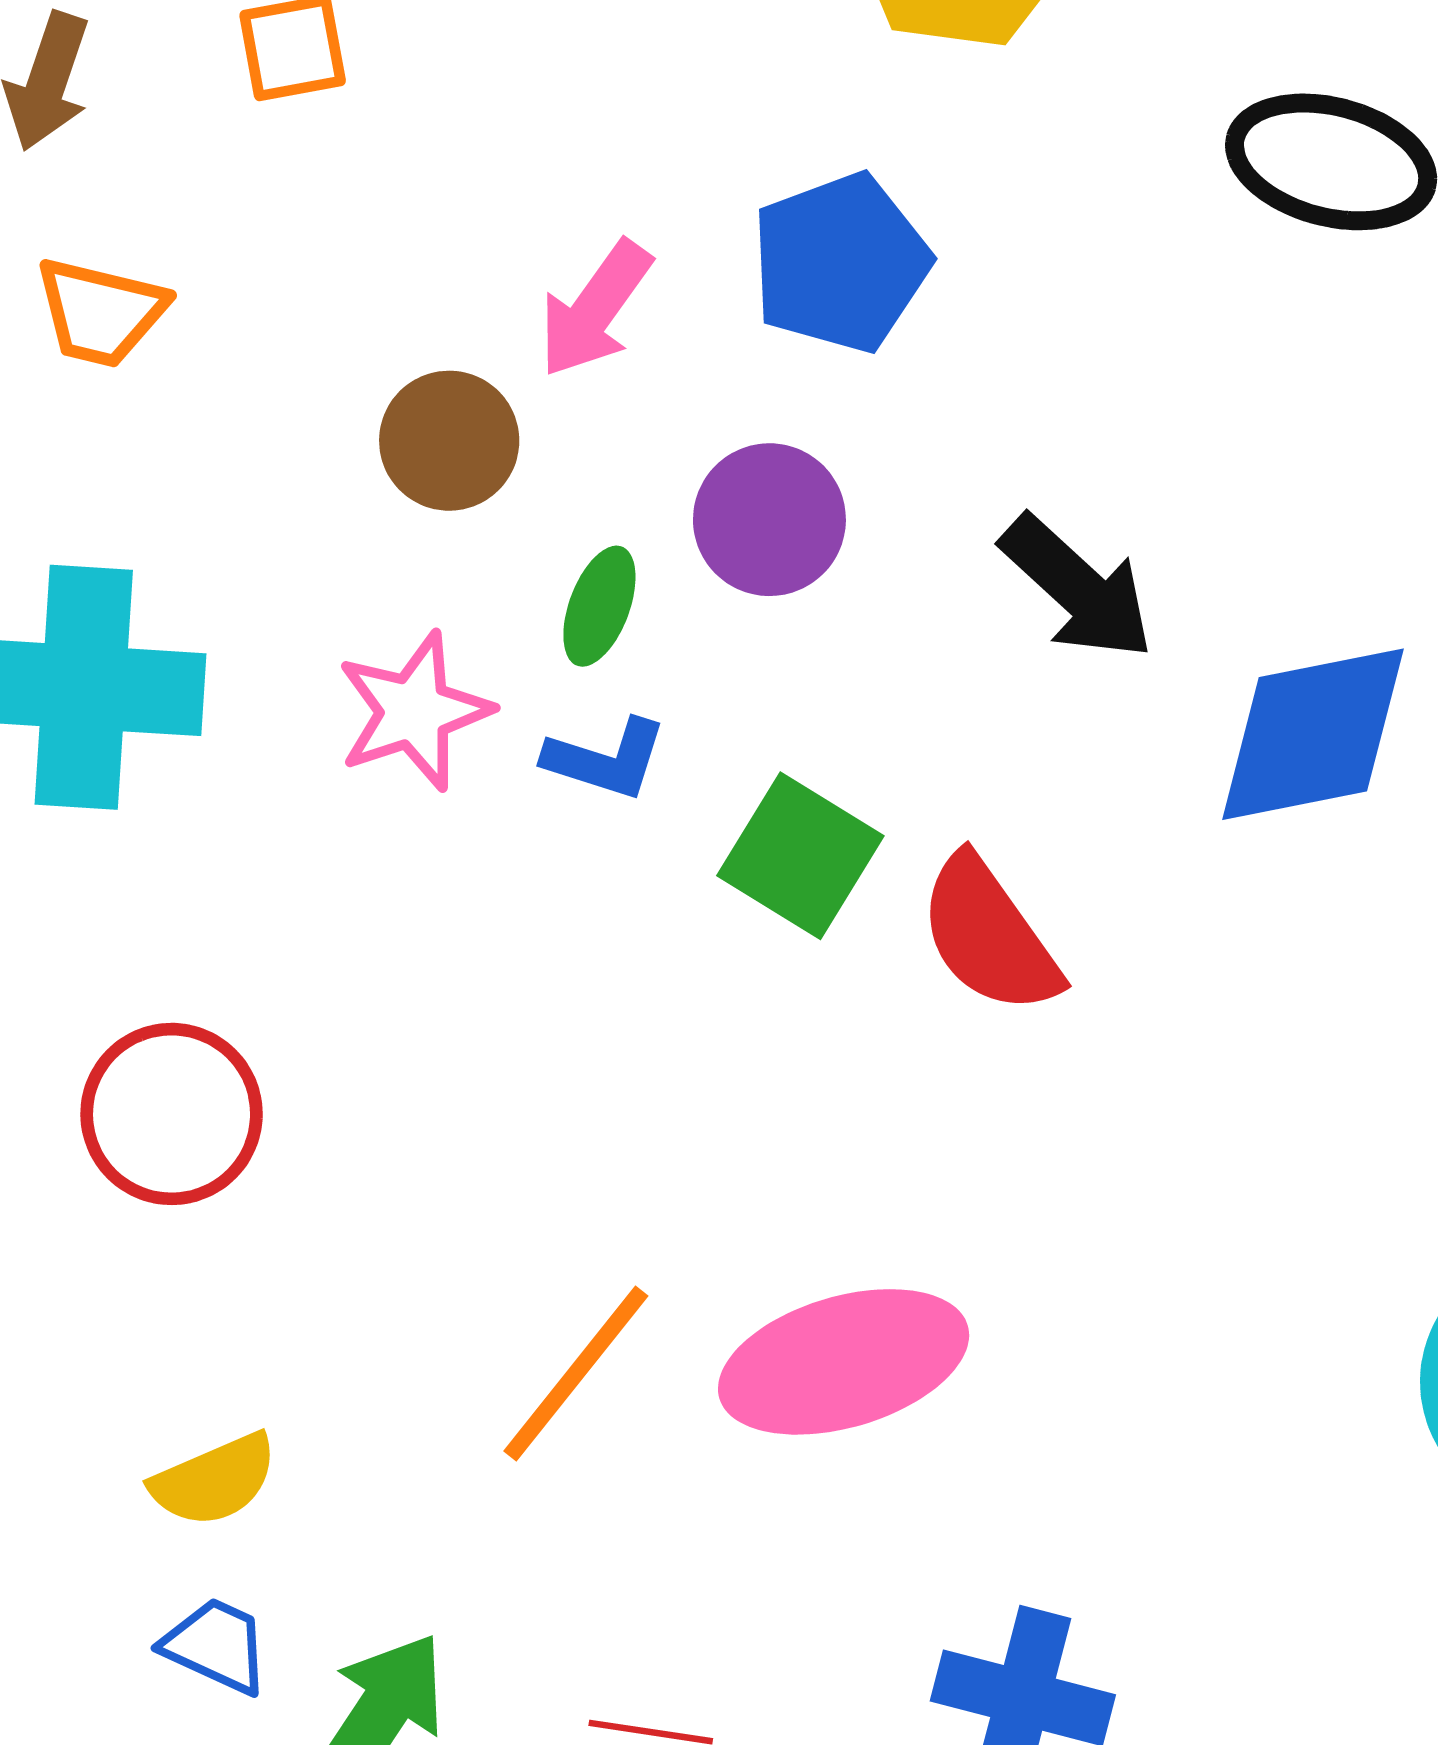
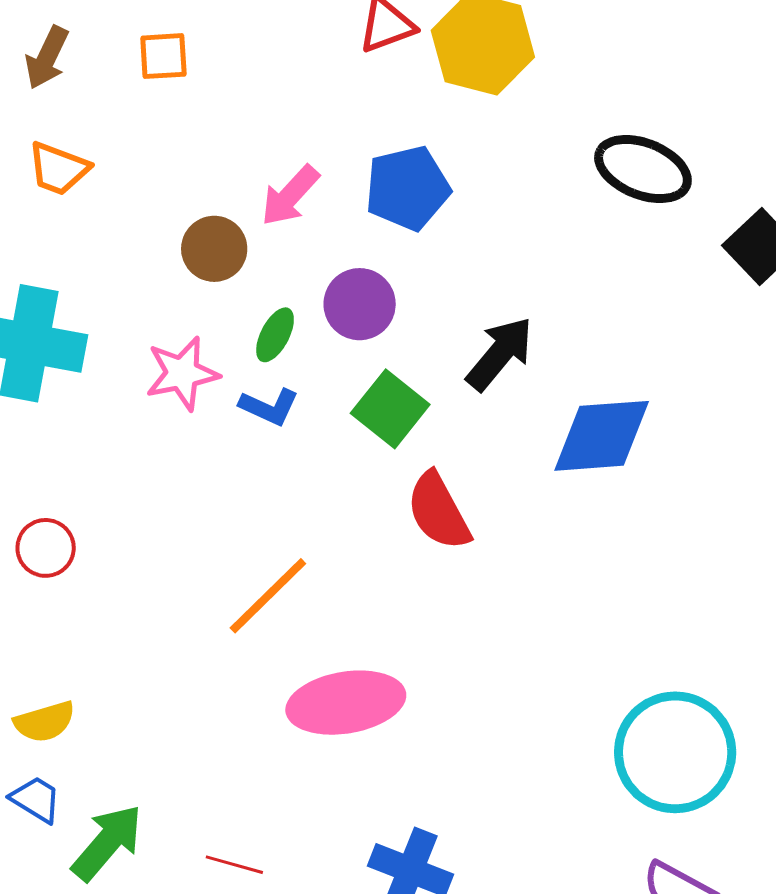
black arrow: (1077, 588) -> (500, 354), turned -100
green square: (800, 856) -> (390, 409), moved
red circle: (172, 1114) -> (46, 548), size x0.7
orange line: (576, 1374) -> (268, 596), moved

